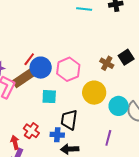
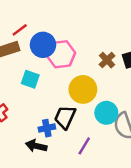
blue circle: (41, 68) -> (43, 45), moved
black trapezoid: (69, 120) -> (65, 117), moved
blue cross: (57, 135) -> (47, 128), moved, turned -32

